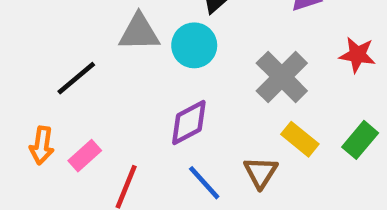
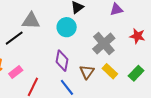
gray triangle: (139, 32) -> (31, 21), moved
purple diamond: (189, 122) -> (62, 61), turned -55
brown triangle: (261, 172) -> (87, 72), moved

